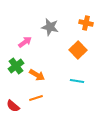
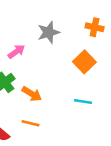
gray star: (50, 27) -> (48, 32), turned -30
orange line: (36, 98) -> (31, 123), turned 32

